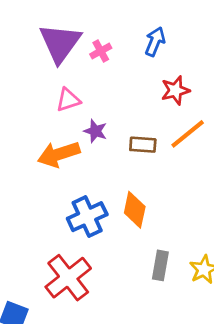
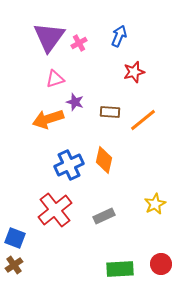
orange line: (188, 134) -> (143, 120), moved
gray rectangle: (160, 265) -> (104, 216), moved, turned 55

